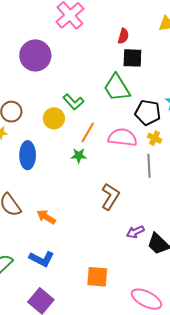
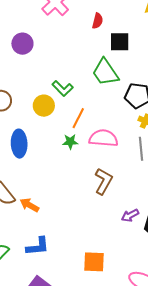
red semicircle: (123, 36) -> (98, 21), moved
purple circle: (35, 55) -> (22, 44), size x0.7
pink semicircle: (122, 137) -> (103, 138), moved
orange arrow: (46, 217) -> (29, 205), moved
blue L-shape: (42, 259) -> (38, 246), turned -30

